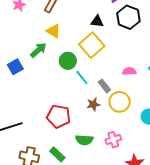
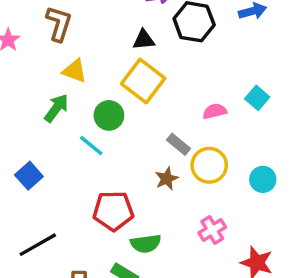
blue square: (15, 67) -> (29, 176), moved
cyan line: (82, 78) -> (91, 146), moved
green semicircle: (84, 140) -> (146, 244), moved

